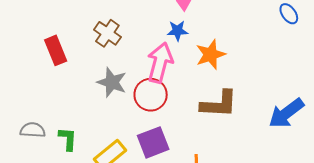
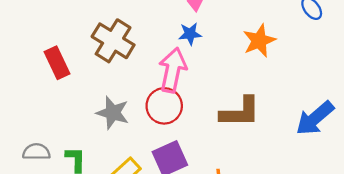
brown cross: (107, 33) -> (113, 41), size x1.4
orange star: (211, 54) -> (259, 41), moved
gray star: (112, 82) -> (113, 113), moved

